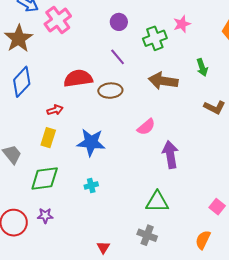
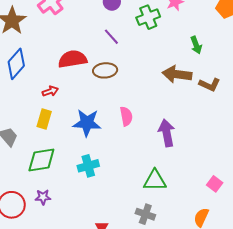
brown arrow: (163, 81) -> (177, 74), moved
pink semicircle: (146, 127) -> (126, 116), moved, turned -60
cyan cross: (91, 185) -> (88, 166), size x1.5

